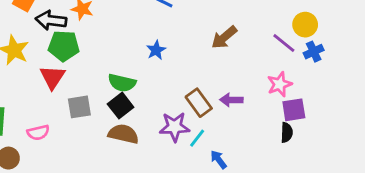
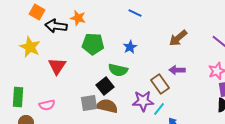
green pentagon: (64, 46) -> (93, 44), moved
green semicircle: (122, 83) -> (118, 70), moved
purple arrow: (231, 100) -> (177, 70), moved
gray square: (79, 107) -> (89, 103), moved

